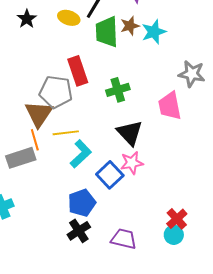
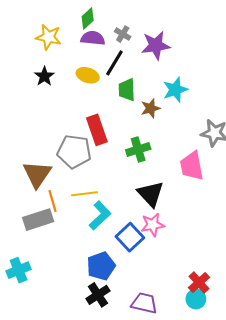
brown star: (130, 26) -> (151, 108), moved
green trapezoid: (107, 32) -> (127, 90), size x0.7
brown triangle: (39, 114) -> (37, 174), moved

